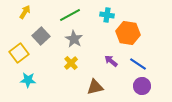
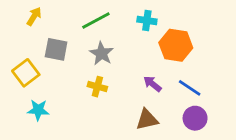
gray square: (41, 36) -> (56, 49), turned -36
yellow cross: (71, 63) -> (97, 87), turned -32
brown triangle: (95, 87) -> (147, 120), moved

